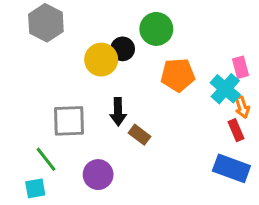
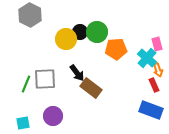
green circle: (156, 29) -> (97, 32), moved
black arrow: (118, 112) -> (77, 73), turned -36
brown rectangle: (139, 135) -> (91, 88), size x1.5
green line: (46, 159) -> (26, 84), moved, turned 60
purple circle: (98, 175) -> (53, 116), moved

